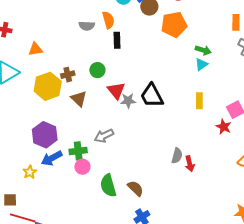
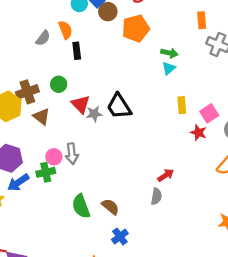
gray semicircle: (87, 26) -> (43, 38), turned -49
brown cross: (68, 75) -> (27, 92), size x1.5
yellow rectangle: (199, 101) -> (182, 105), moved
gray arrow: (104, 136) -> (72, 154), turned -66
gray semicircle: (177, 156) -> (156, 196), moved
red arrow: (190, 164) -> (166, 175), turned -105
pink circle: (82, 167) -> (54, 157), moved

